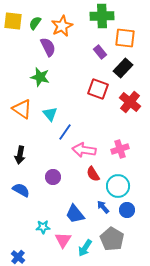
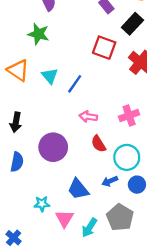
blue line: (65, 132) -> (75, 84), moved
pink arrow: (84, 150) -> (88, 117), size x0.7
purple circle: (53, 177) -> (53, 147), size x1.6
blue semicircle: (21, 190) -> (17, 162), turned 72
blue arrow: (103, 207) -> (110, 181), turned -72

